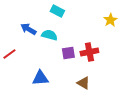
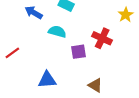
blue arrow: (28, 29) -> (34, 12), moved
red cross: (89, 52) -> (102, 38), moved, turned 36

